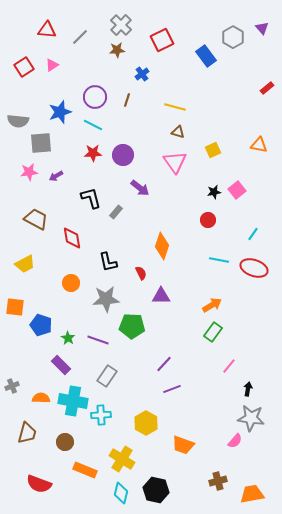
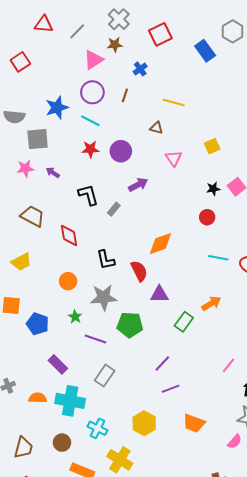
pink triangle: (52, 65) -> (93, 60), moved, size x1.5
brown triangle: (178, 132) -> (156, 128), moved
pink triangle: (175, 162) -> (174, 158), size x0.7
purple arrow: (56, 176) -> (53, 173), turned 64
purple arrow: (140, 188) -> (138, 185), turned -66
orange diamond: (162, 246) -> (160, 244), turned 52
red semicircle: (141, 273) -> (139, 271), size x1.5
green rectangle: (213, 332) -> (184, 322), moved
green star: (68, 338) -> (75, 317), moved
cyan cross: (101, 415) -> (97, 428), moved, turned 30
brown trapezoid: (27, 433) -> (23, 448), moved
orange trapezoid: (183, 445) -> (194, 423), moved

